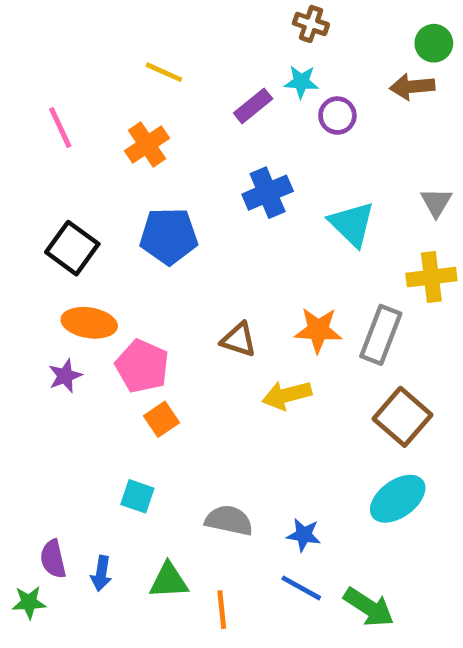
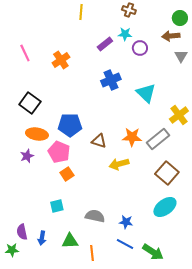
yellow line: (164, 72) -> (81, 12), moved, turned 70
gray triangle: (436, 202) -> (181, 56), moved
blue pentagon: (169, 236) -> (70, 125), moved
yellow cross: (431, 277) -> (179, 115), turned -30
gray rectangle: (381, 335) -> (158, 139), turned 30
cyan square: (137, 496) -> (57, 206), turned -32

